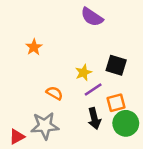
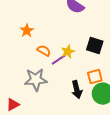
purple line: (93, 89) -> (59, 60), moved
orange semicircle: (54, 93) -> (44, 51), moved
gray star: (45, 126) -> (36, 80), moved

